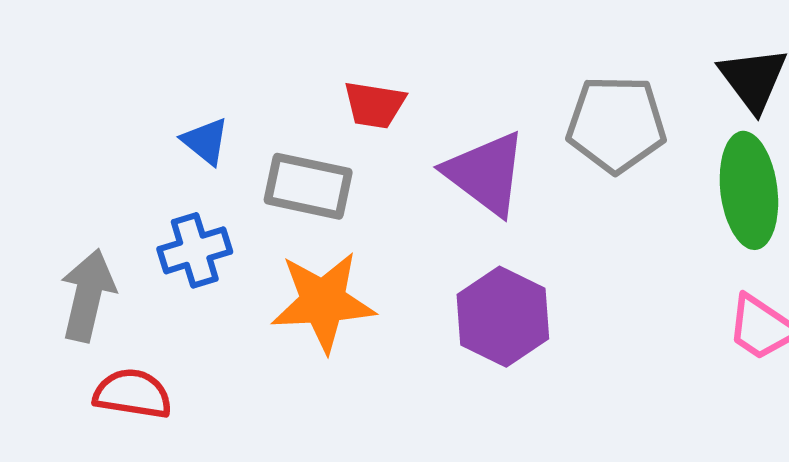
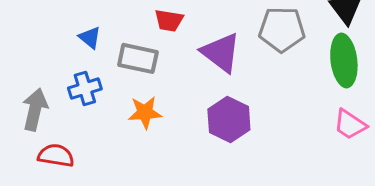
orange star: (323, 302) -> (145, 112), size x0.7

